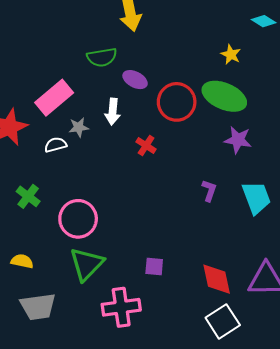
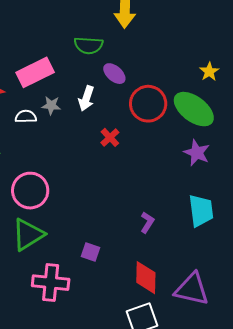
purple L-shape: (209, 191) -> (147, 222), moved

